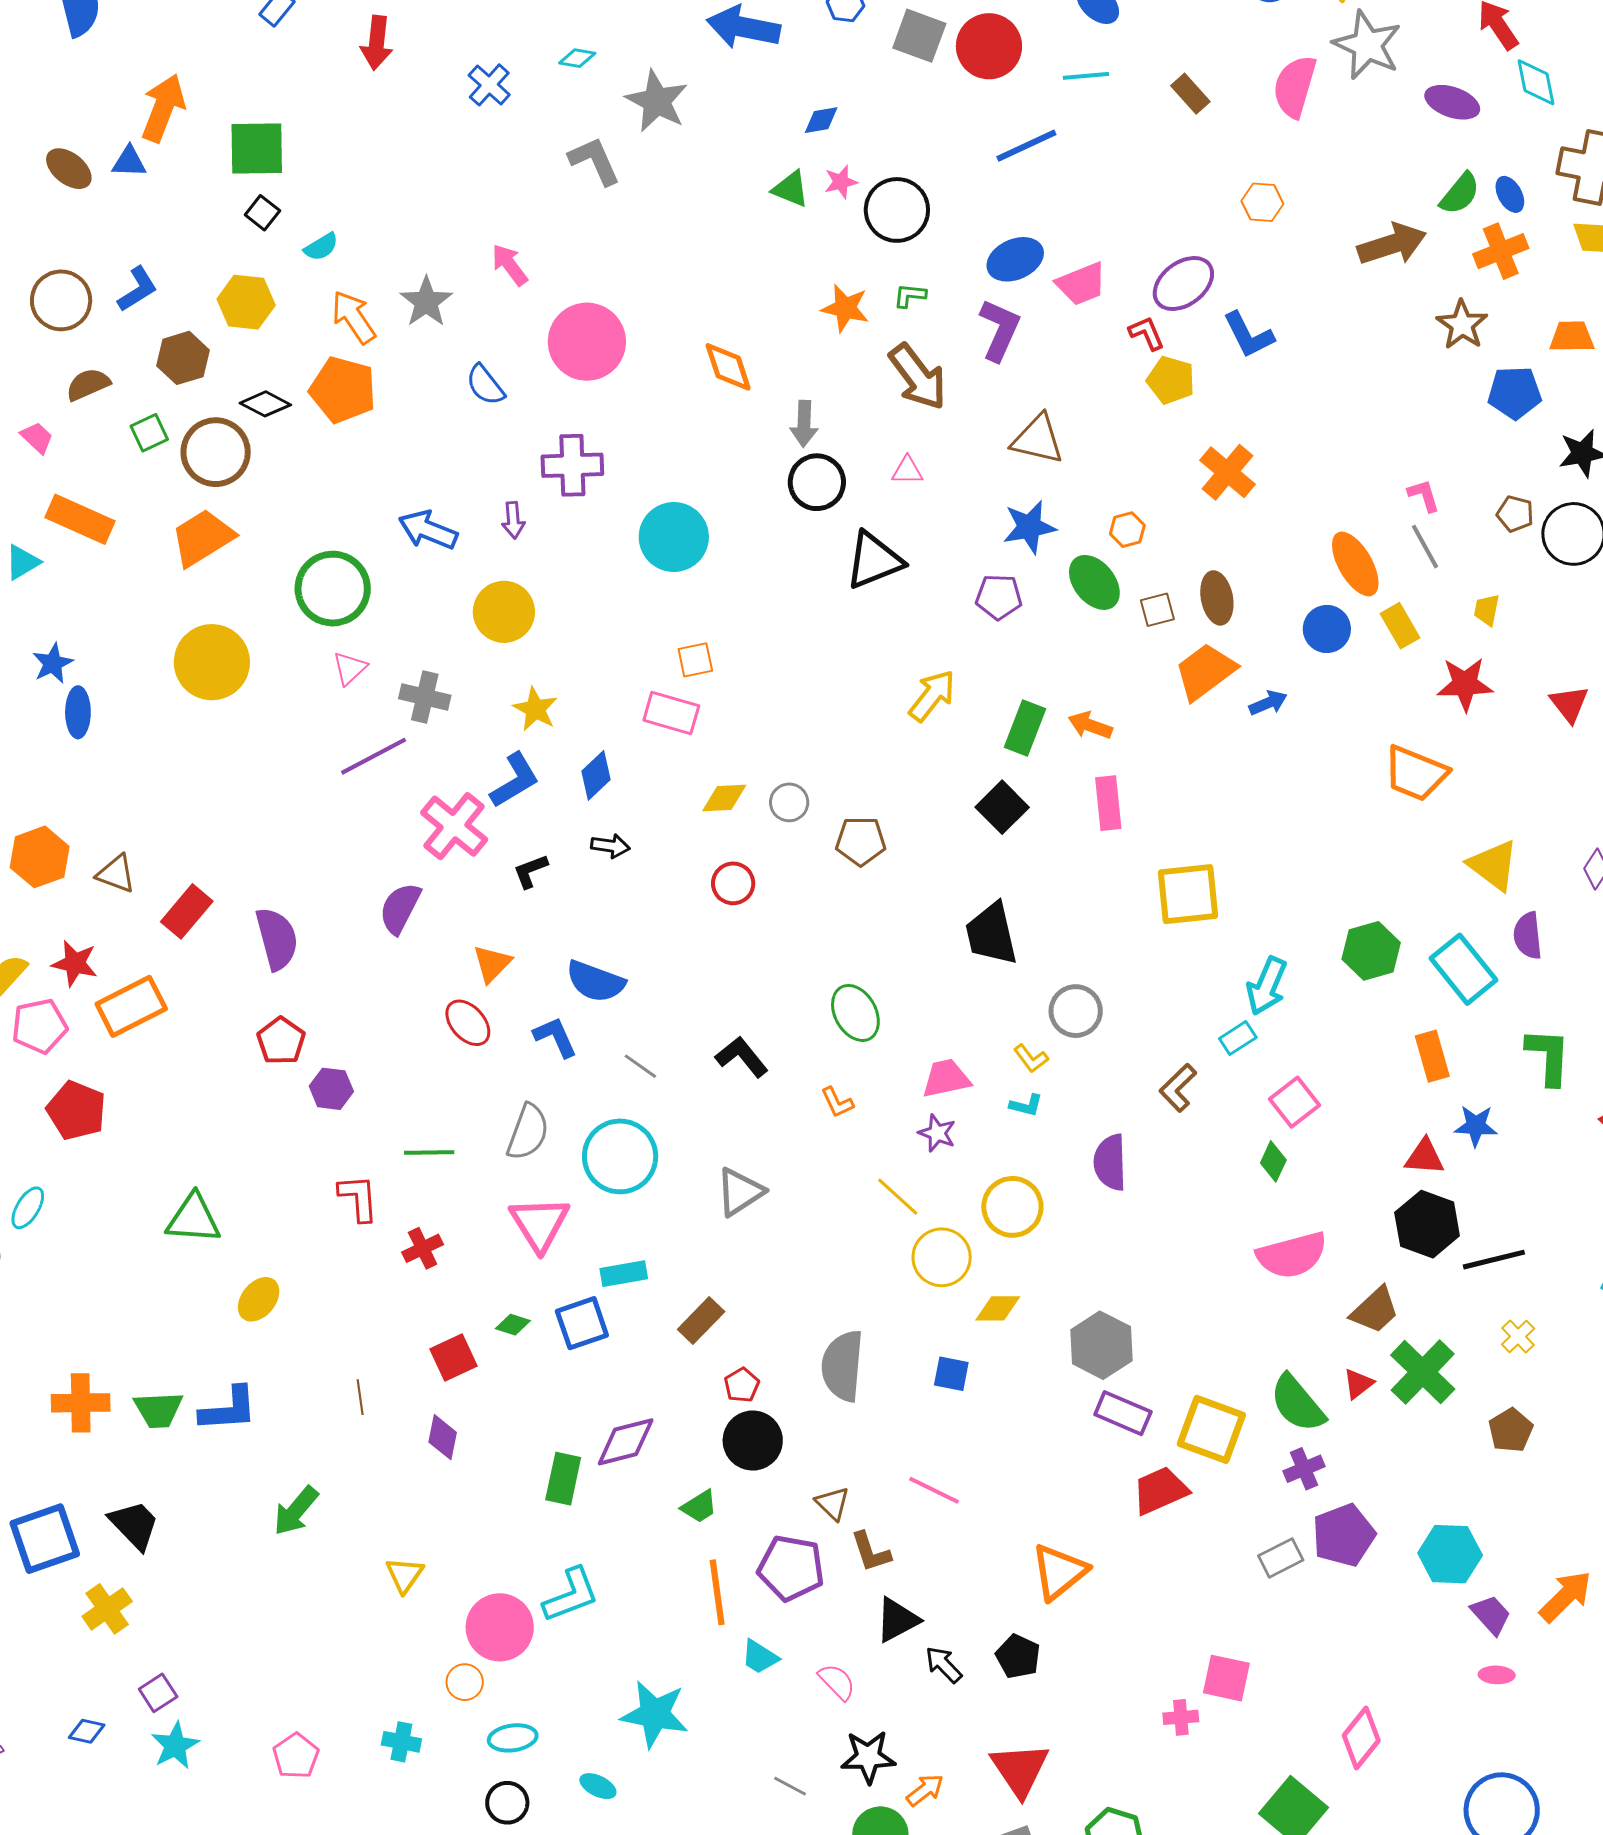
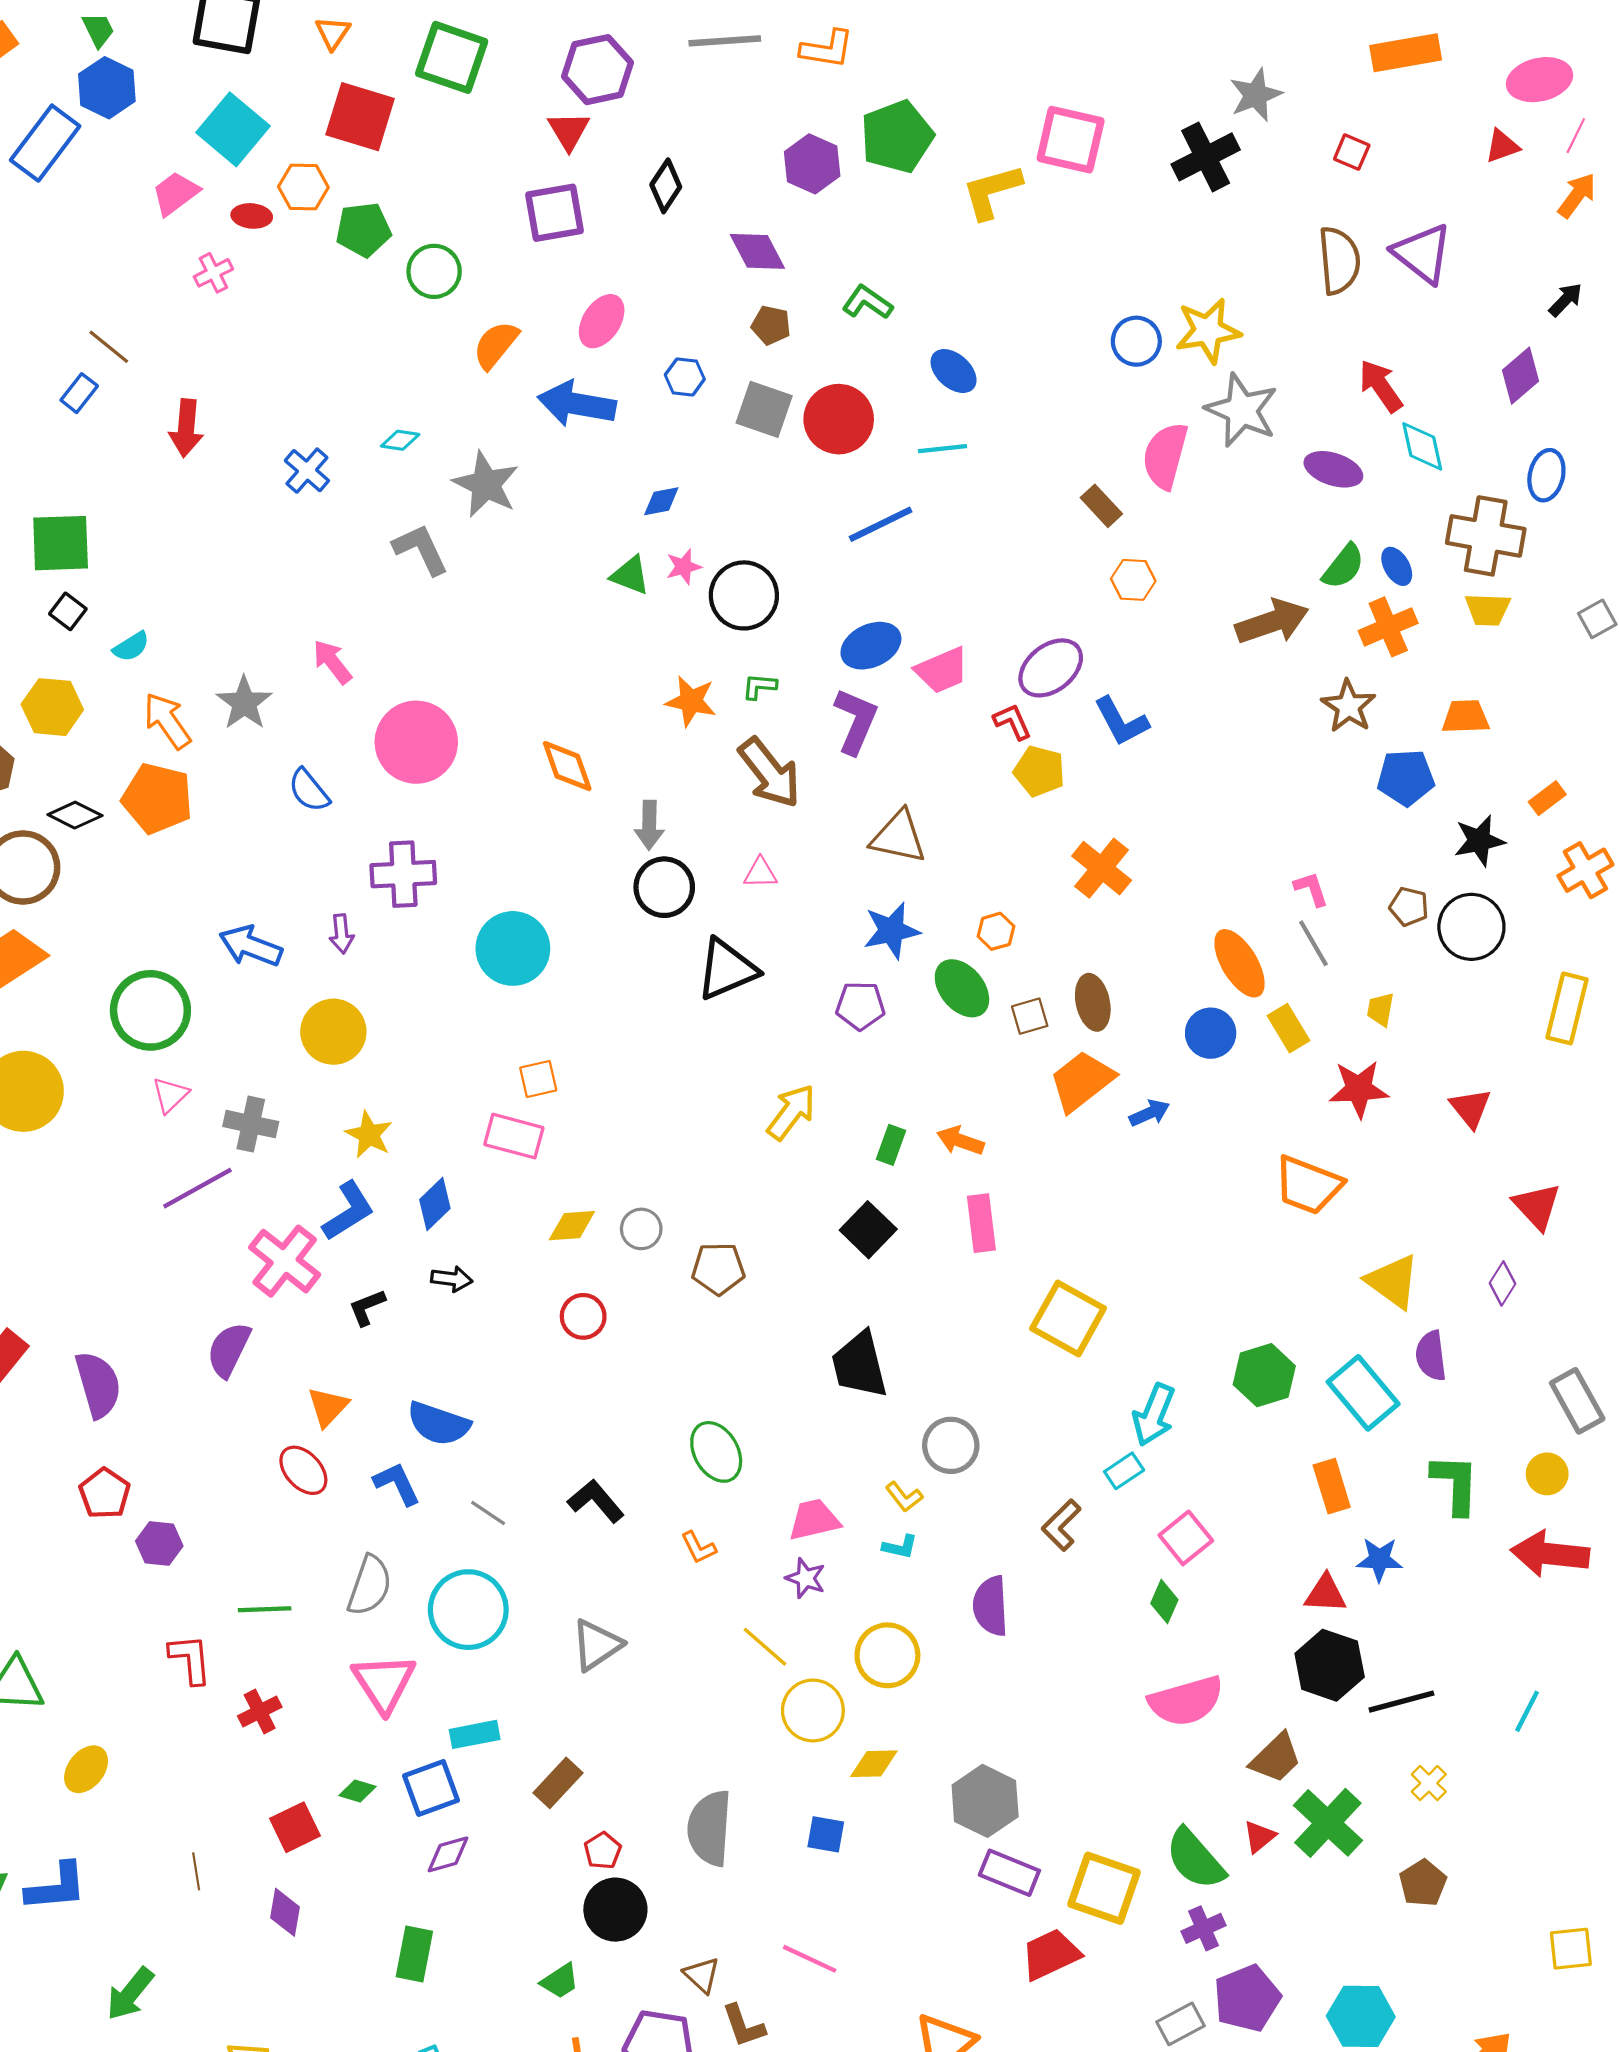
brown rectangle: (1190, 94) -> (1101, 506), moved
green rectangle: (1025, 728) -> (891, 1145), size x0.7
yellow square: (1188, 894) -> (1068, 1318), turned 36
purple diamond: (626, 1442) -> (448, 1854), moved, size x0.7

